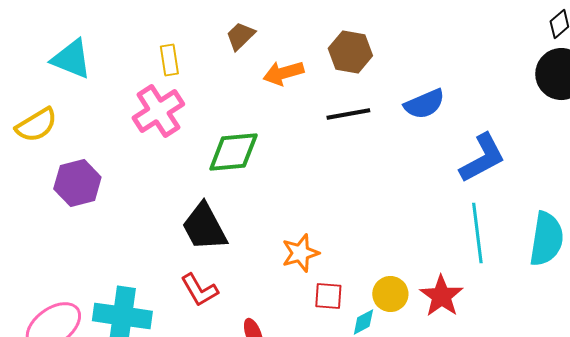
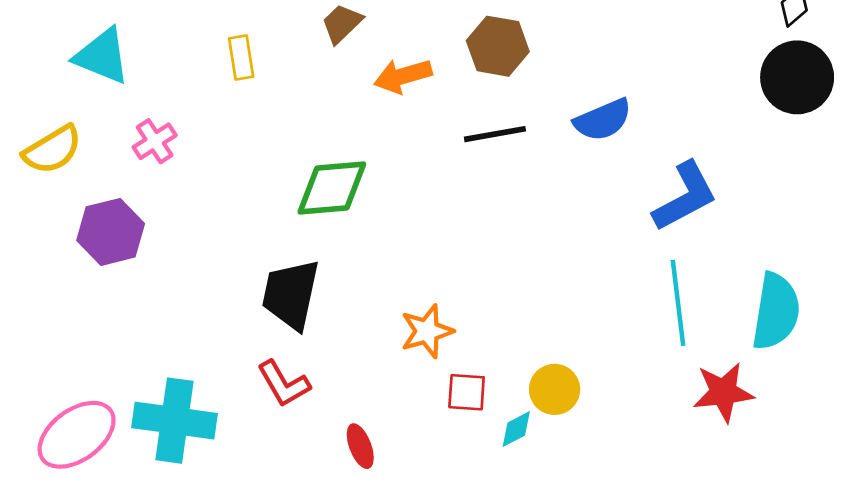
pink cross: (158, 111) -> (155, 141), moved, size x0.6
black trapezoid: (204, 227) -> (291, 294), turned 40
red star: (441, 296) -> (723, 392), moved, turned 30

